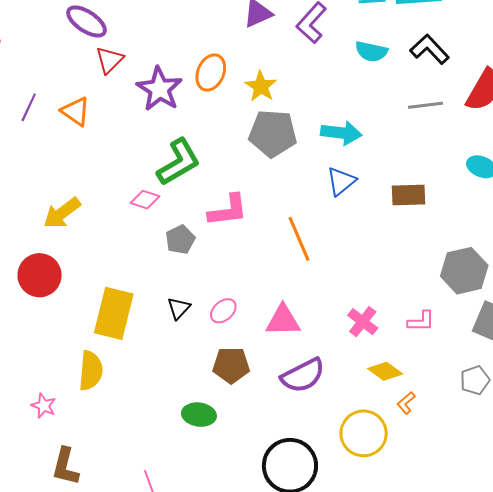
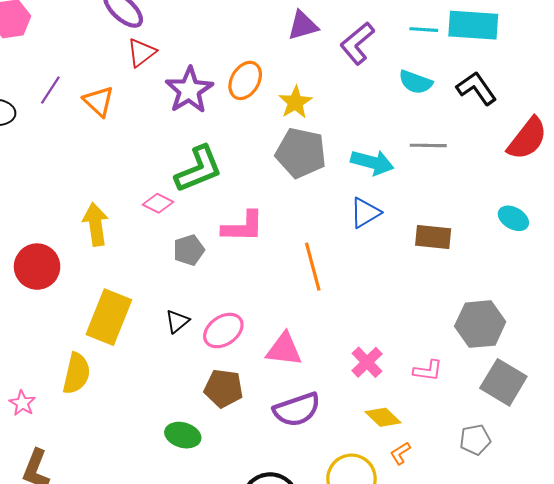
gray line: (425, 105) -> (428, 145), moved
yellow arrow: (62, 213) -> (96, 224), moved, turned 111
pink ellipse: (223, 311) -> (223, 331), size x1.4

